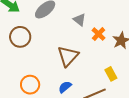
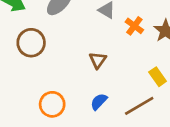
brown triangle: (68, 56) -> (98, 60), size x0.6

